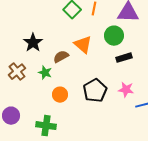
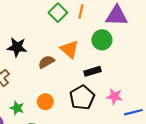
black star: (33, 43) -> (17, 47), turned -30
black rectangle: (124, 58) -> (93, 71), moved
green star: (45, 73) -> (17, 108), moved

